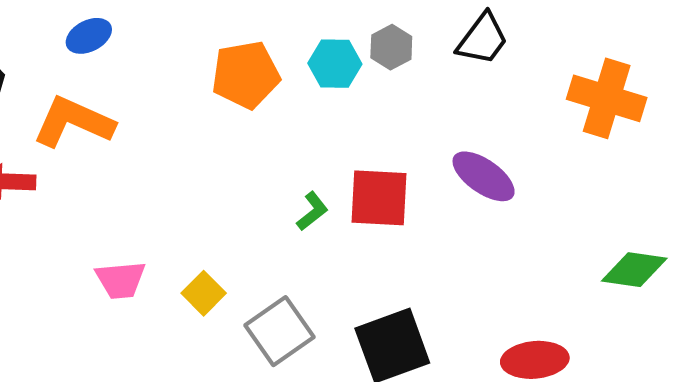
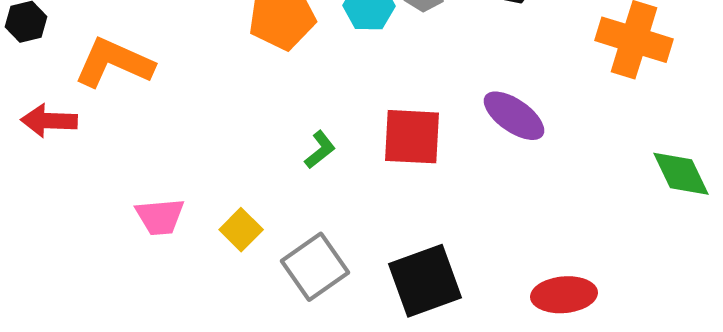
green L-shape: (312, 211) -> (320, 150), moved
green diamond: (634, 270) -> (681, 174), moved, turned 56

